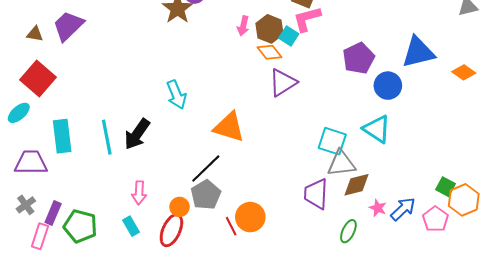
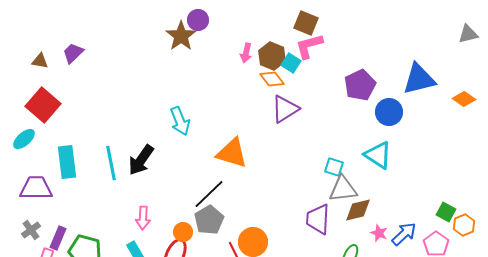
purple trapezoid: (68, 26) -> (73, 53), size x0.7
cyan square: (332, 141) -> (334, 167), size x0.7
orange hexagon: (464, 200) -> (464, 225), size x0.7

